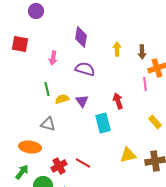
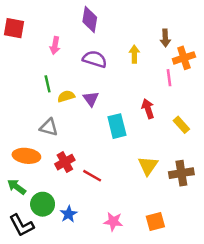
yellow arrow: (117, 49) -> (134, 54), moved
red arrow: (118, 101) -> (148, 109), moved
yellow triangle: (128, 155) -> (148, 166), turned -42
red cross: (59, 166) -> (65, 162), moved
green arrow: (22, 172) -> (17, 187), turned -91

